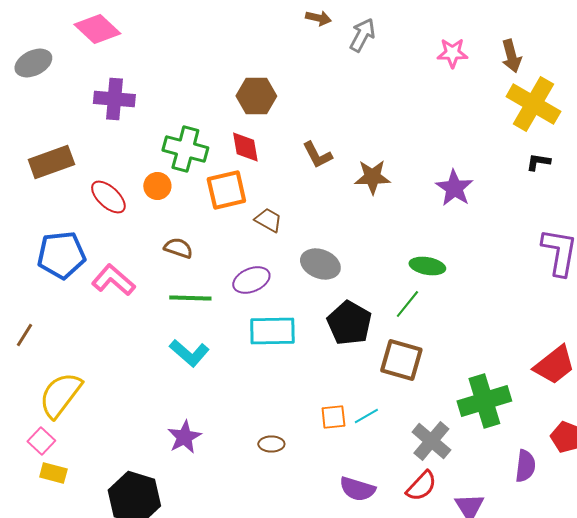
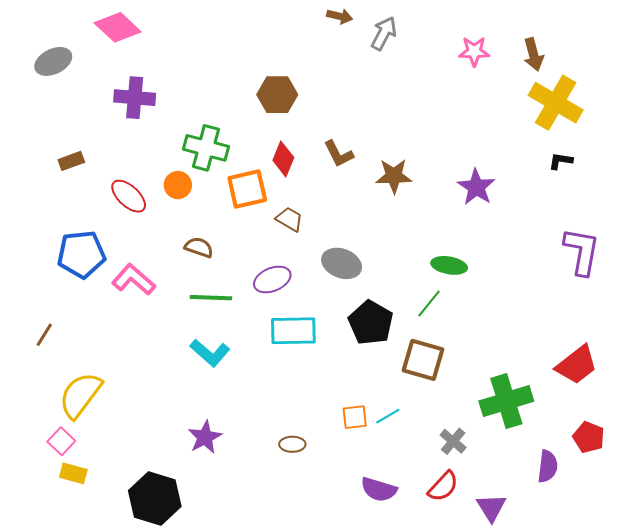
red diamond: (245, 147) -> (283, 159), moved, turned 32
brown rectangle: (51, 162) -> (71, 161), size x0.6
gray cross: (431, 441) -> (453, 441), size x0.7

